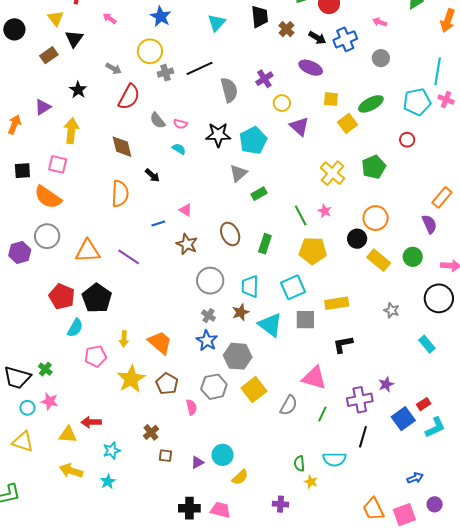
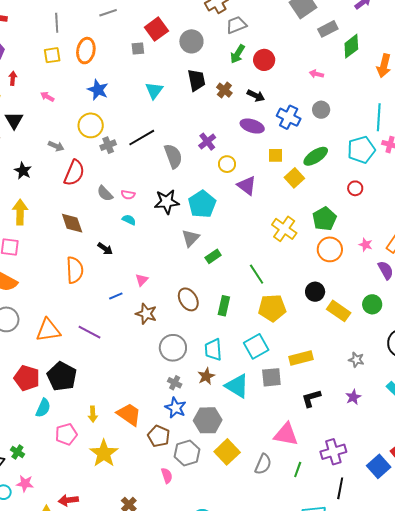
blue cross: (345, 39) -> (289, 117), moved, turned -35
pink triangle: (186, 210) -> (142, 280), turned 48
pink star: (325, 211) -> (366, 245), moved
orange circle: (376, 218) -> (330, 249), moved
brown pentagon: (167, 384) -> (159, 436), moved
purple star: (386, 384) -> (353, 397), moved

